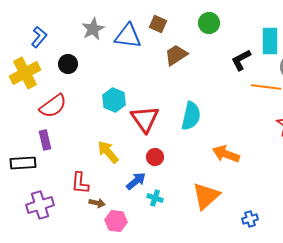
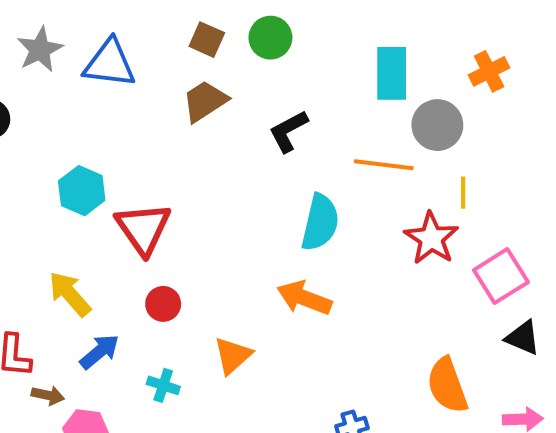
brown square: (158, 24) -> (207, 40), moved
black L-shape: (241, 60) -> (288, 131), moved
cyan semicircle: (191, 116) -> (320, 222), moved
blue arrow: (136, 181) -> (100, 352), moved
orange triangle: (206, 196) -> (233, 356), moved, size x0.7

